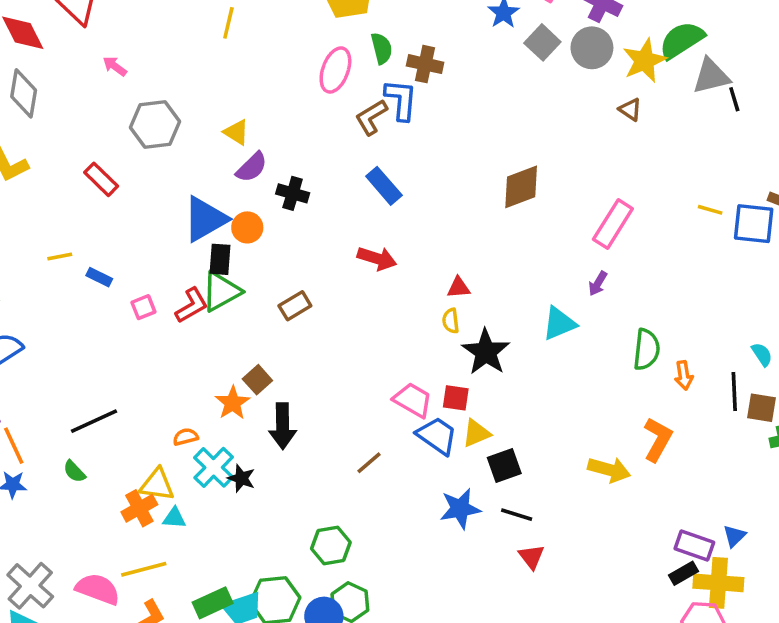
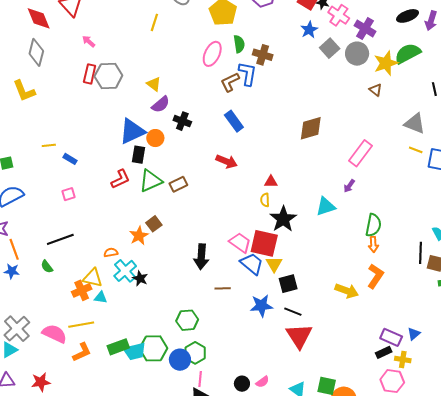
gray triangle: (711, 76) -> (415, 123), moved, turned 30
red rectangle: (101, 179) -> (90, 74), moved, turned 54
green triangle: (221, 291) -> (151, 181), moved
pink square: (143, 307) -> (68, 194), moved
orange arrow: (684, 375) -> (373, 244), moved
red square: (456, 398) -> (264, 243), size x1.8
black arrow: (283, 426) -> (201, 257), moved
yellow triangle: (476, 433) -> (274, 264), turned -42
brown line: (369, 463) -> (223, 288), moved, turned 35
red triangle: (531, 557) -> (299, 336), size x1.8
yellow cross: (718, 583) -> (403, 359), size x0.6

